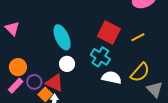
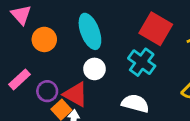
orange circle: (18, 67) -> (44, 39), moved
white semicircle: (111, 78) -> (135, 103), moved
pink rectangle: (16, 86) -> (20, 79), moved

